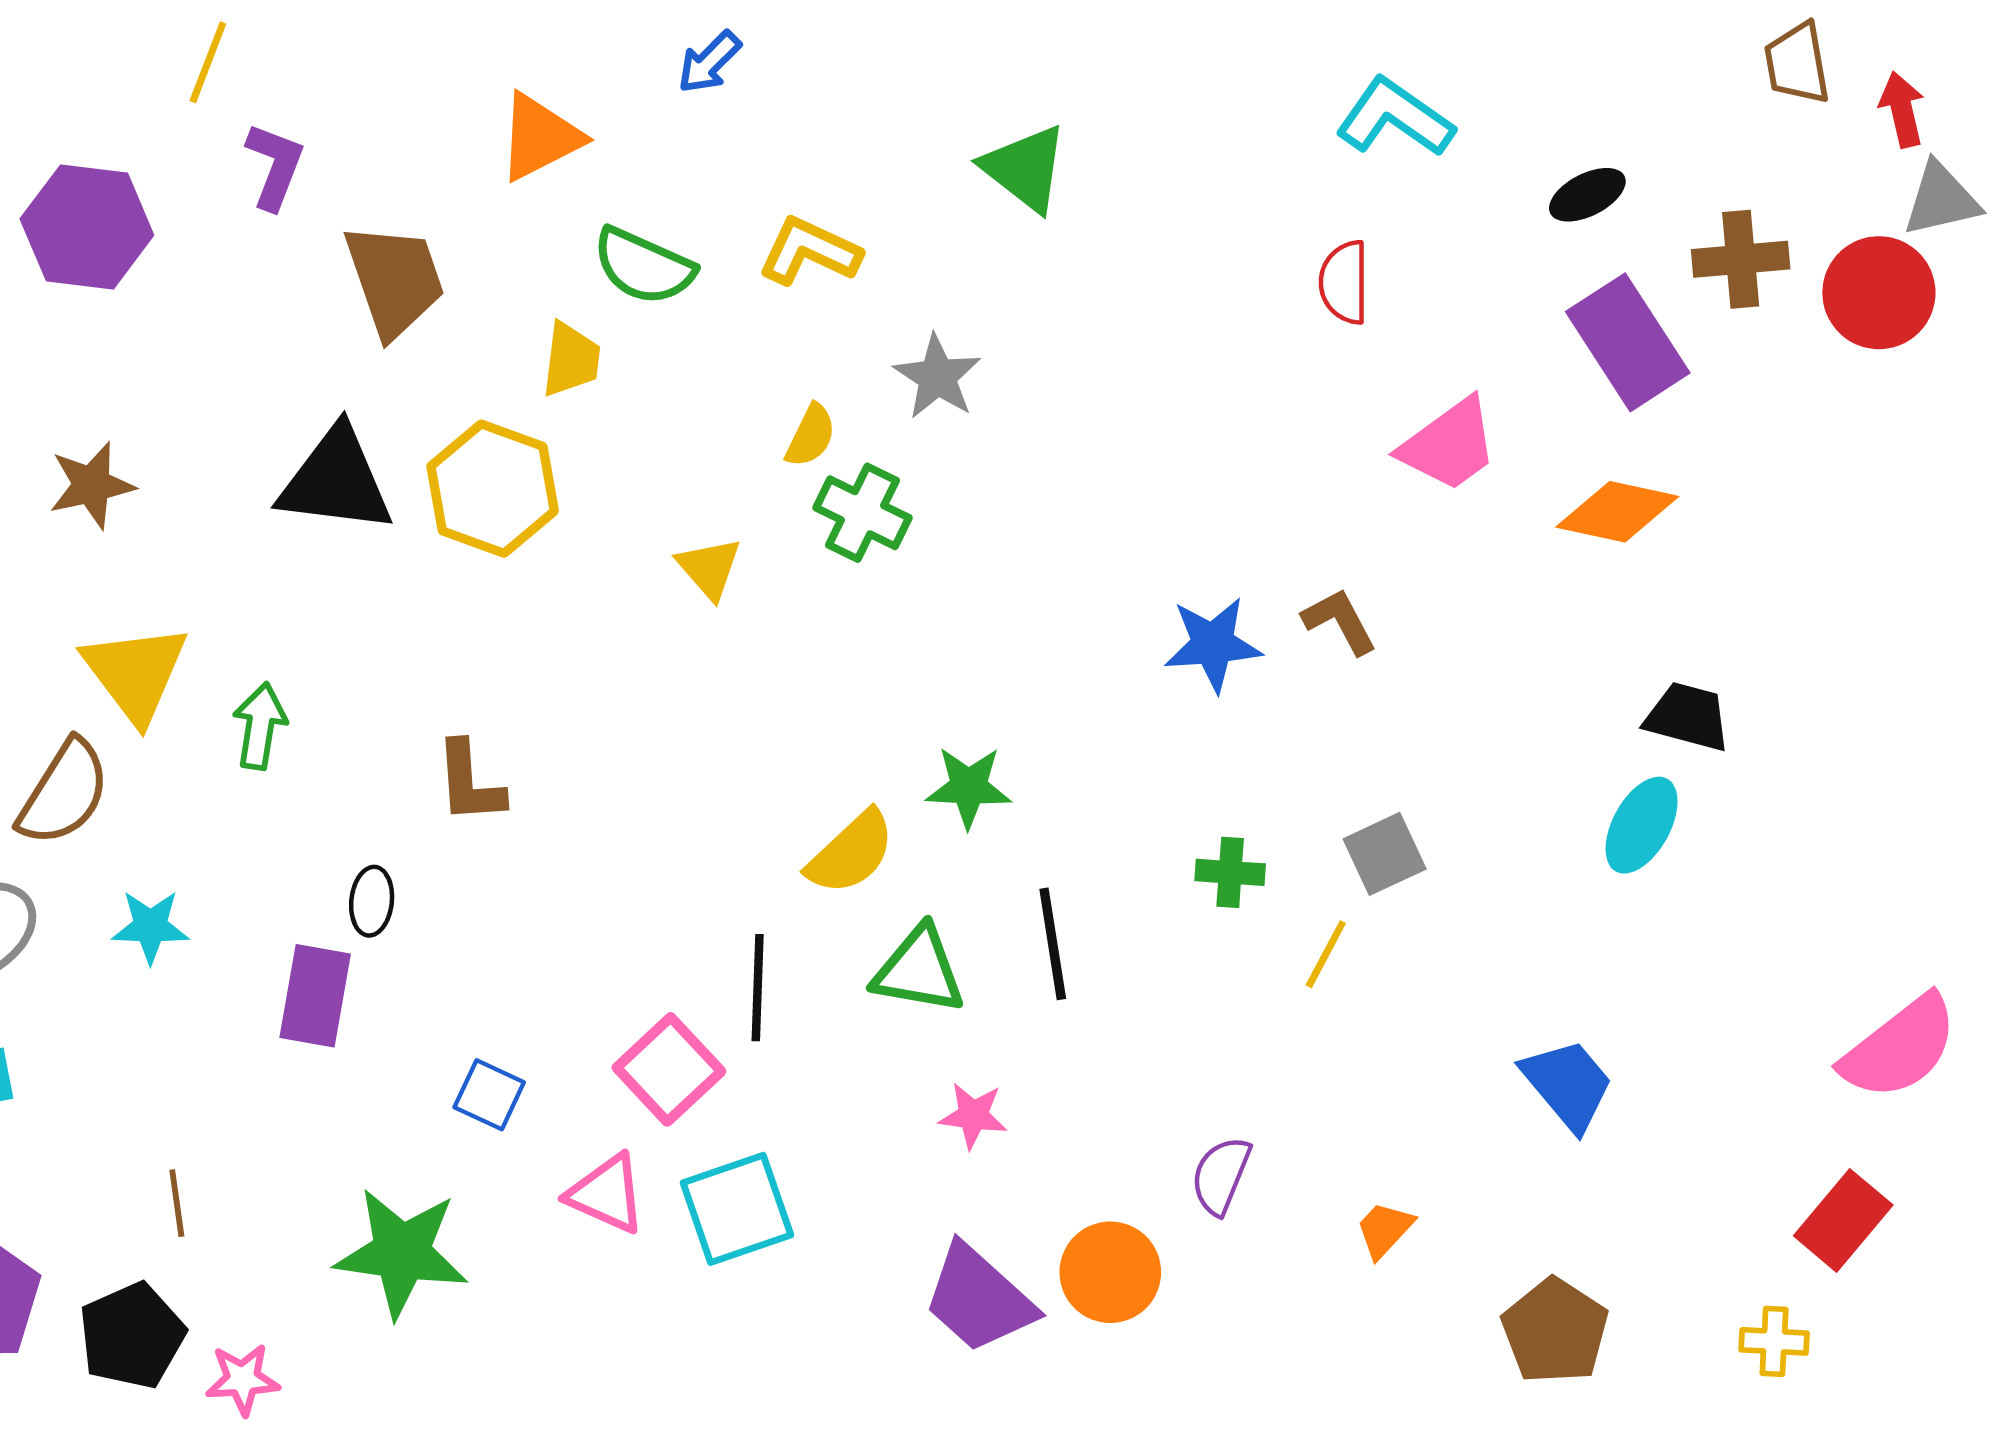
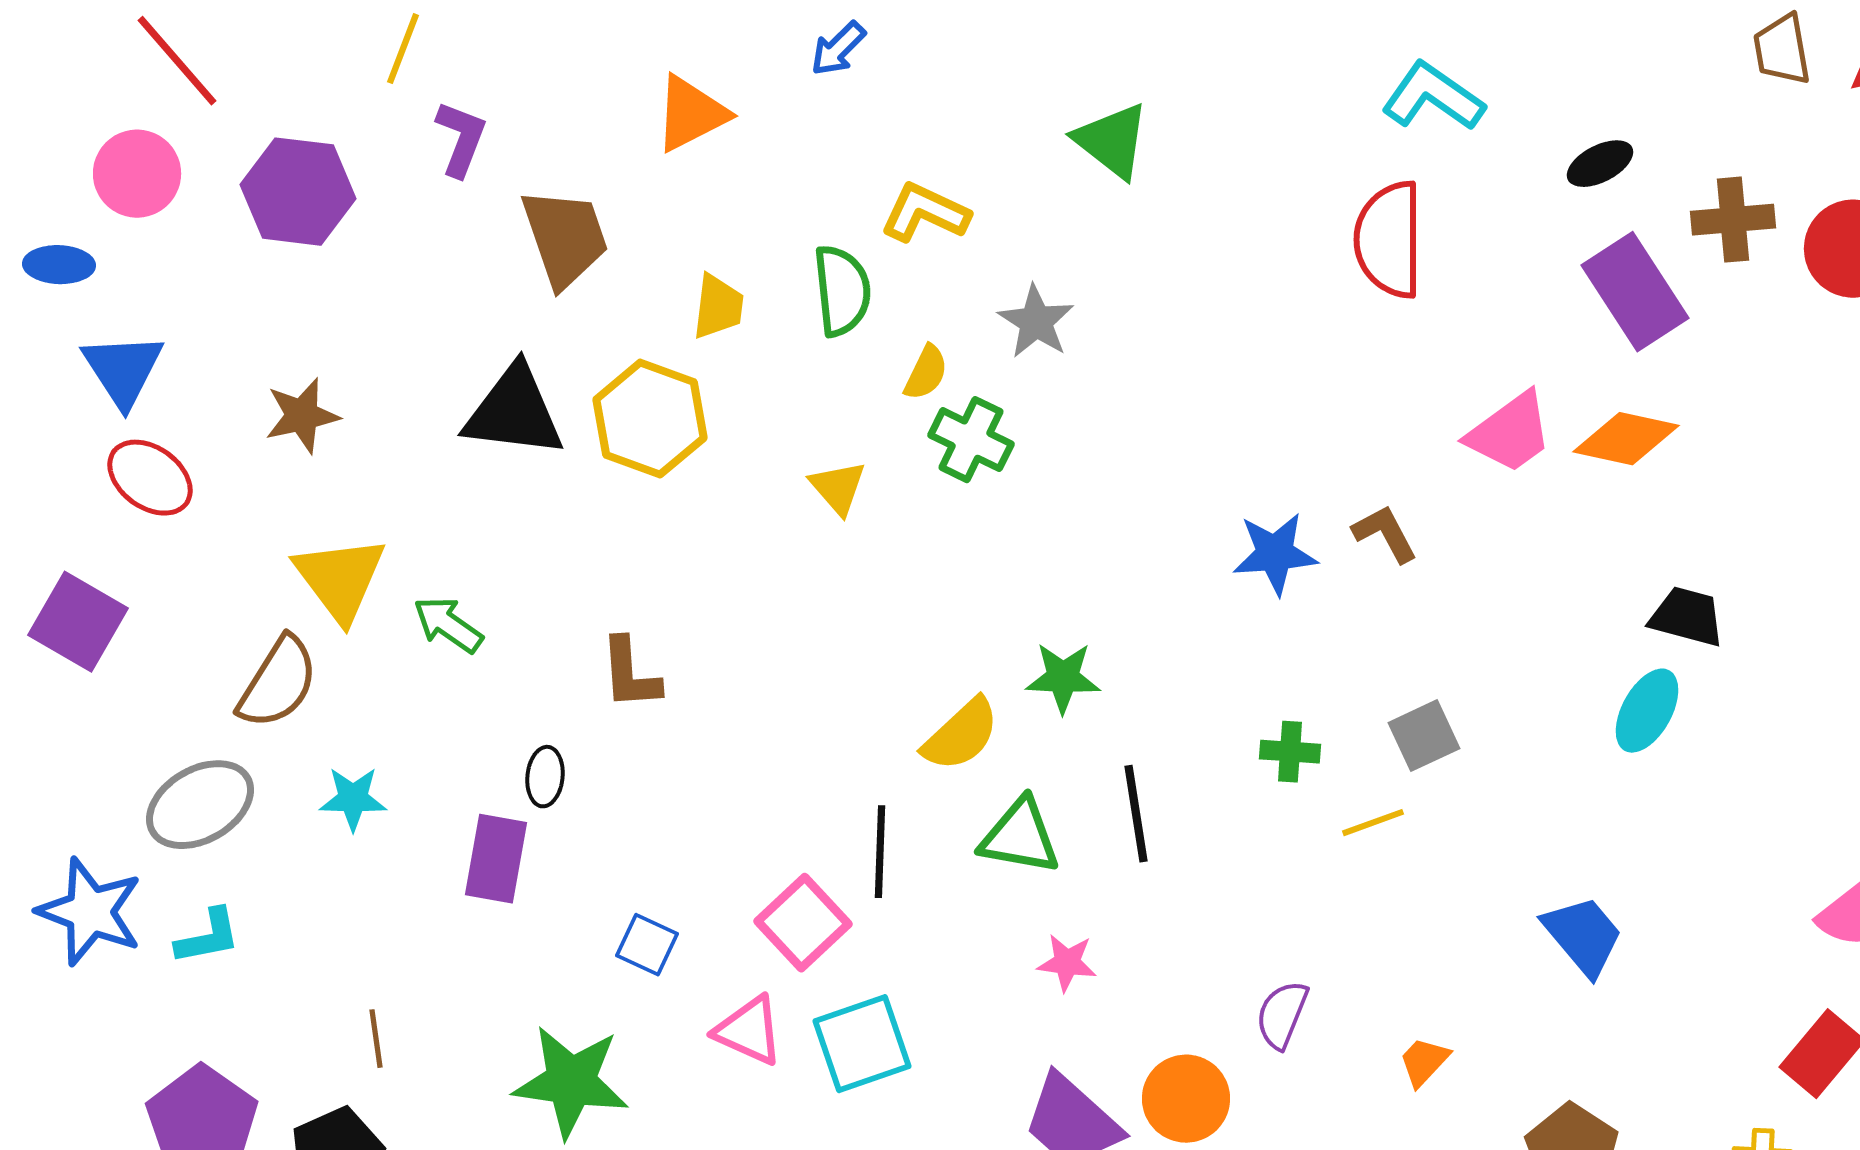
green semicircle: (644, 266) -> (842, 291), moved, turned -120
red semicircle: (1344, 282) -> (1389, 240), size x1.6
pink trapezoid: (1449, 445) -> (1510, 433), moved
green arrow: (260, 726) -> (448, 625), turned -64
yellow line: (1326, 954) -> (1373, 823), turned 42

